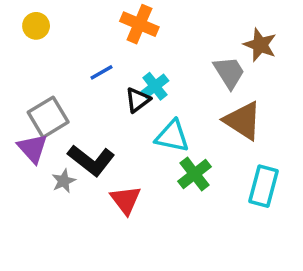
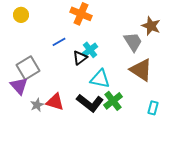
black L-shape: (91, 160) -> (90, 103), moved
cyan rectangle: (264, 186) -> (153, 108), size x0.6
red triangle: (126, 200) -> (55, 102), moved, turned -36

